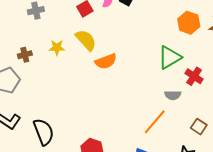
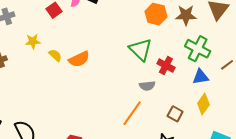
yellow semicircle: (86, 40) -> (55, 55), moved, size x0.6
yellow star: (57, 48) -> (33, 41), moved
green triangle: (170, 57) -> (141, 50), turned -40

